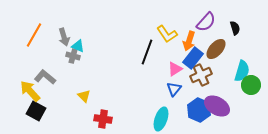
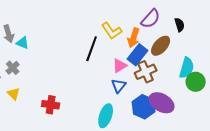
gray cross: (73, 56) -> (13, 68), moved, turned 32
yellow triangle: (84, 96) -> (14, 94), moved
red cross: (103, 119) -> (51, 105), moved

